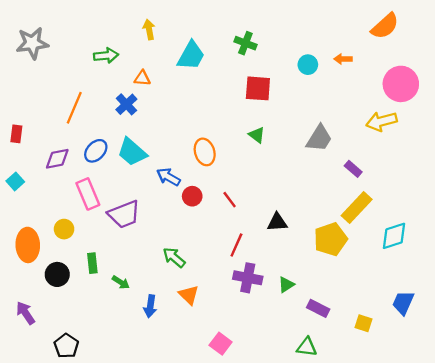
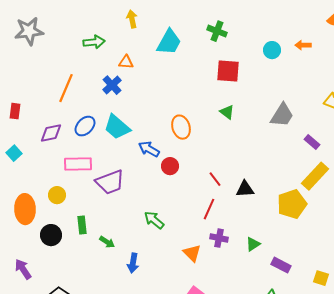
pink rectangle: (88, 194) -> (78, 164), turned -68
red line: (230, 200) -> (215, 179), moved
purple cross: (248, 278) -> (219, 238), size x0.7
orange triangle: (189, 295) -> (192, 253), moved

